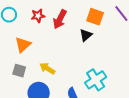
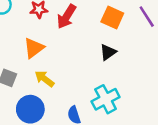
black triangle: (86, 35) -> (108, 52), moved
orange triangle: (23, 45) -> (34, 48), moved

